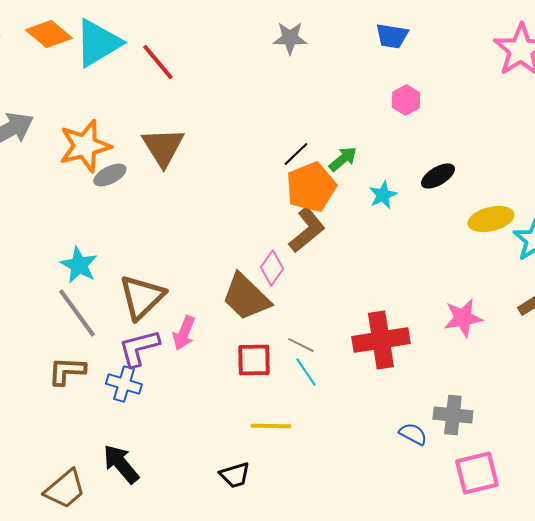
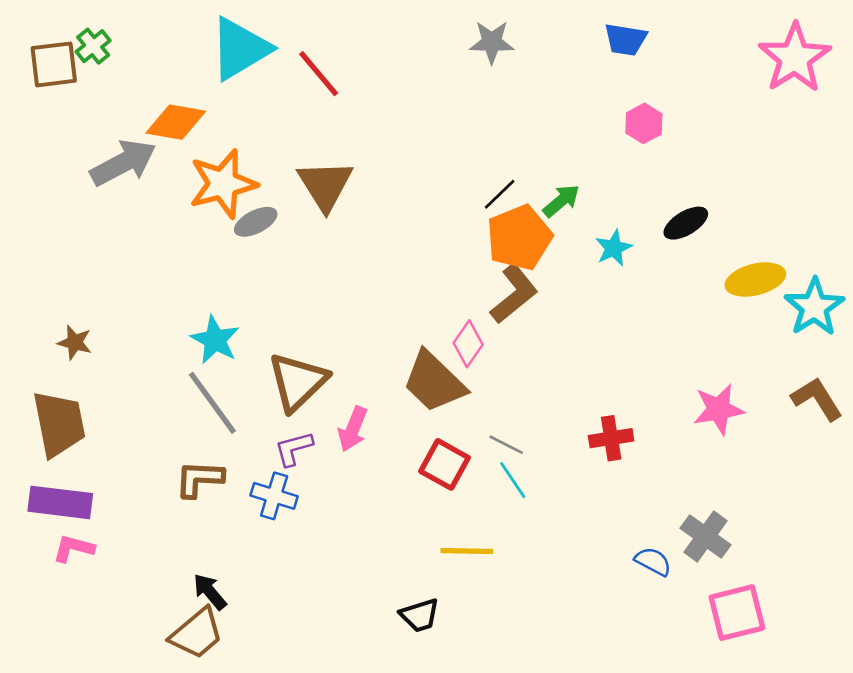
orange diamond: (49, 34) -> (176, 122), moved, turned -30
red cross: (381, 340) -> (611, 438), size x0.6
purple L-shape: (139, 348) -> (294, 449), size x0.7
red square: (254, 360) -> (445, 464), turned 30
gray cross: (453, 415) -> (705, 537), turned 30
black arrow: (121, 464) -> (210, 592), moved, size x0.7

